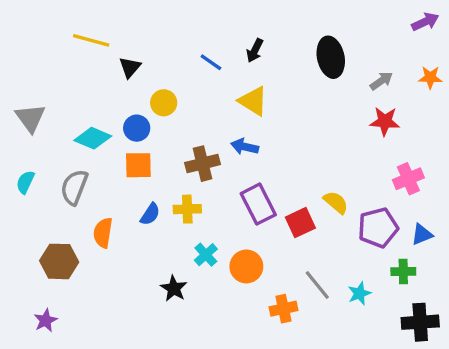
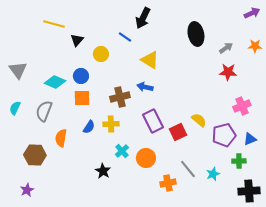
black arrow: (255, 50) -> (143, 18), moved, size x1.5
yellow circle: (164, 103) -> (101, 54), moved

